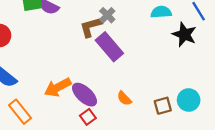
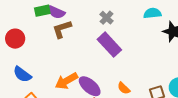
brown L-shape: (91, 27) -> (62, 29), moved

